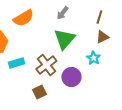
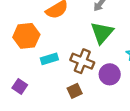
brown cross: (46, 65) -> (82, 61), turned -30

